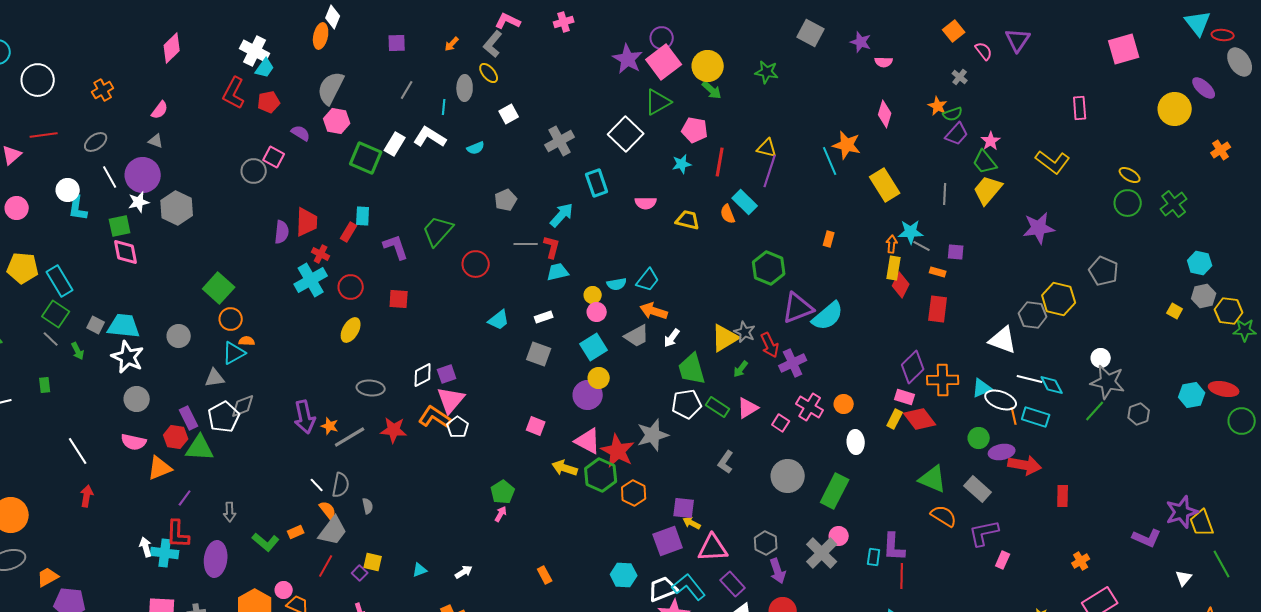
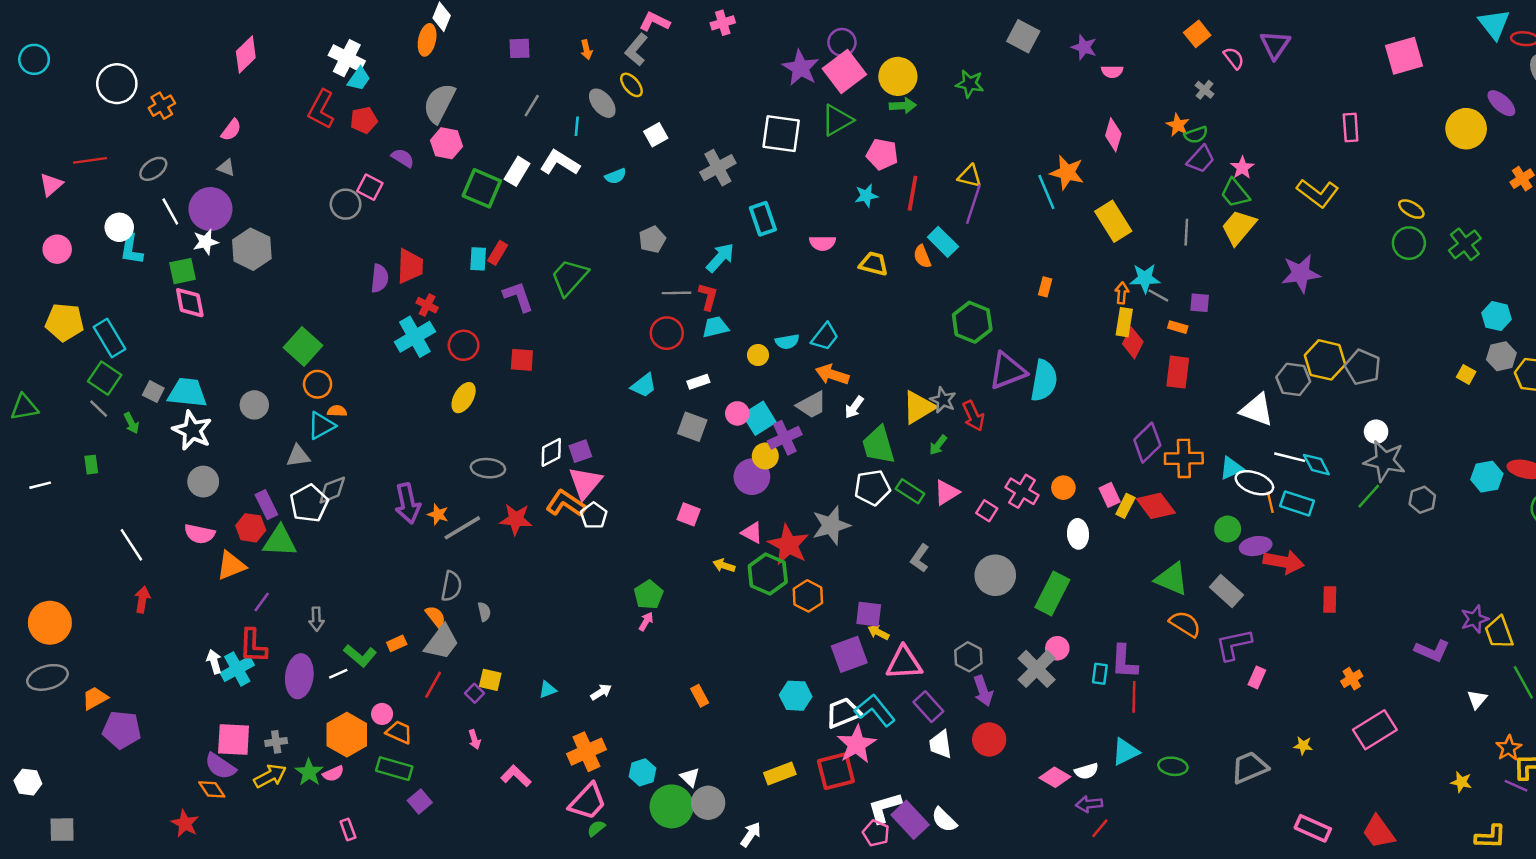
orange arrow: (452, 44) -> (586, 50), turned -56
white circle: (38, 80) -> (117, 84), moved
gray ellipse: (465, 88) -> (602, 103), turned -40
green arrow: (712, 90) -> (903, 106), turned -45
white square: (626, 134) -> (781, 134), moved, turned -36
red rectangle: (349, 232) -> (498, 253), moved
red circle: (476, 264) -> (667, 333), moved
gray pentagon: (1104, 271) -> (1363, 367), moved
pink circle: (597, 312) -> (737, 413), moved
cyan semicircle: (828, 316) -> (1044, 381), turned -40
purple cross: (793, 363) -> (785, 438), moved
pink rectangle: (905, 397) -> (1110, 495), moved, turned 48
pink triangle: (588, 441) -> (752, 533), size x0.7
yellow arrow: (565, 468) -> (724, 566), size x0.7
white line: (317, 485) -> (338, 674), moved, turned -70
purple star: (1182, 512) -> (1475, 619), size x0.7
cyan cross: (165, 553) -> (237, 669), turned -36

